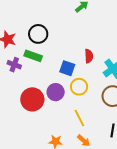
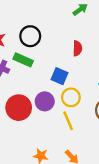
red semicircle: (89, 56) -> (77, 48), moved
yellow line: (79, 118) -> (68, 121), moved

